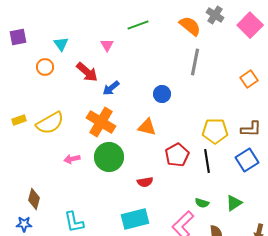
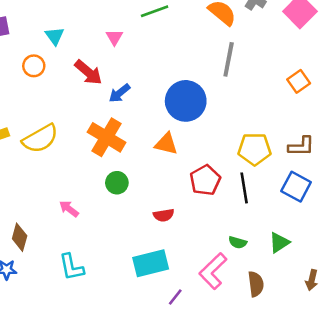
blue circle: (162, 94) -> (186, 101), size x1.8
green circle: (109, 157) -> (117, 183), size x0.6
pink arrow: (72, 159) -> (69, 209), moved, turned 49
blue square: (247, 160) -> (296, 187), turned -30

